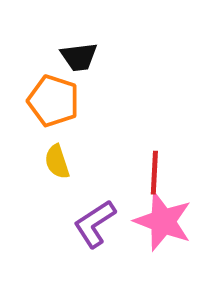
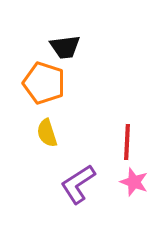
pink star: (163, 221) -> (134, 182), size x0.6

